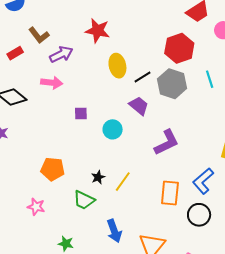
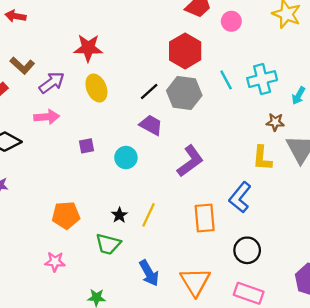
yellow ellipse: (117, 66) -> (96, 88), moved
black circle: (199, 215) -> (247, 250), moved

